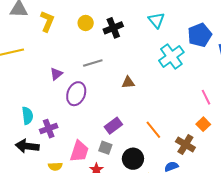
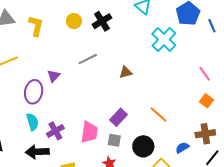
purple ellipse: (76, 94) -> (34, 92), moved
brown cross: (185, 145) -> (205, 134), moved, turned -30
pink trapezoid: (79, 151) -> (89, 132), moved

